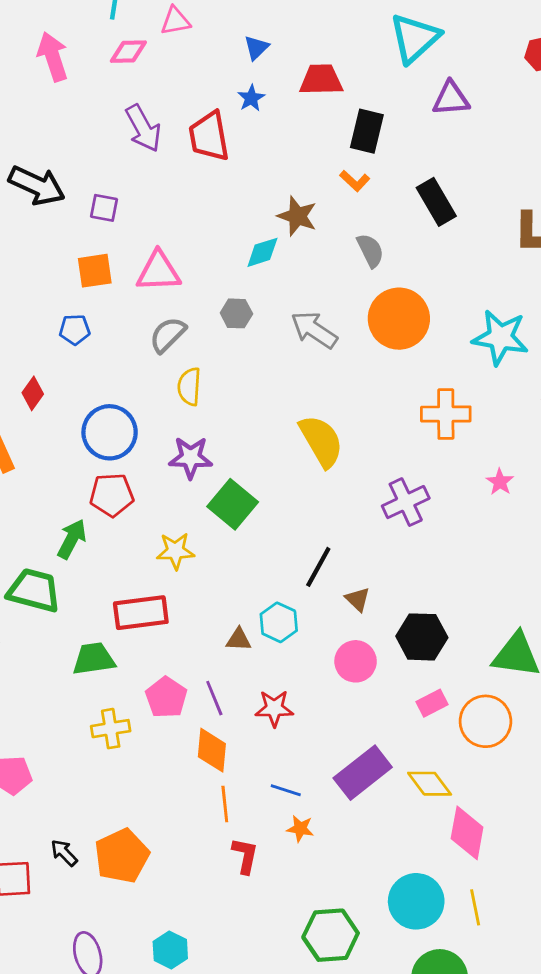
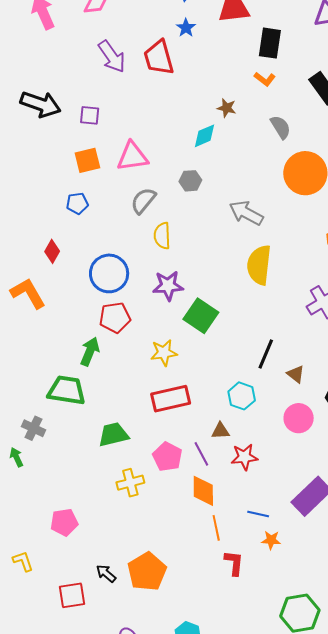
brown star: (297, 216) -> (227, 108), size x0.7
gray arrow: (314, 330) -> (246, 213), moved
yellow semicircle: (321, 441) -> (259, 265), turned -138
red rectangle: (141, 613) -> (171, 399), moved
brown triangle: (239, 640) -> (220, 431), moved

